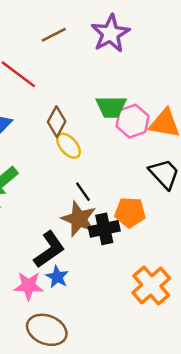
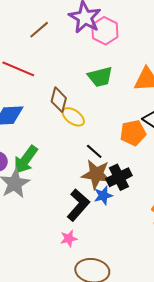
pink hexagon: (132, 121) -> (105, 31), moved
orange pentagon: (130, 212) -> (133, 133), moved
blue star: (57, 277) -> (103, 196), moved, turned -30
pink star: (29, 286) -> (69, 239), size x0.7

